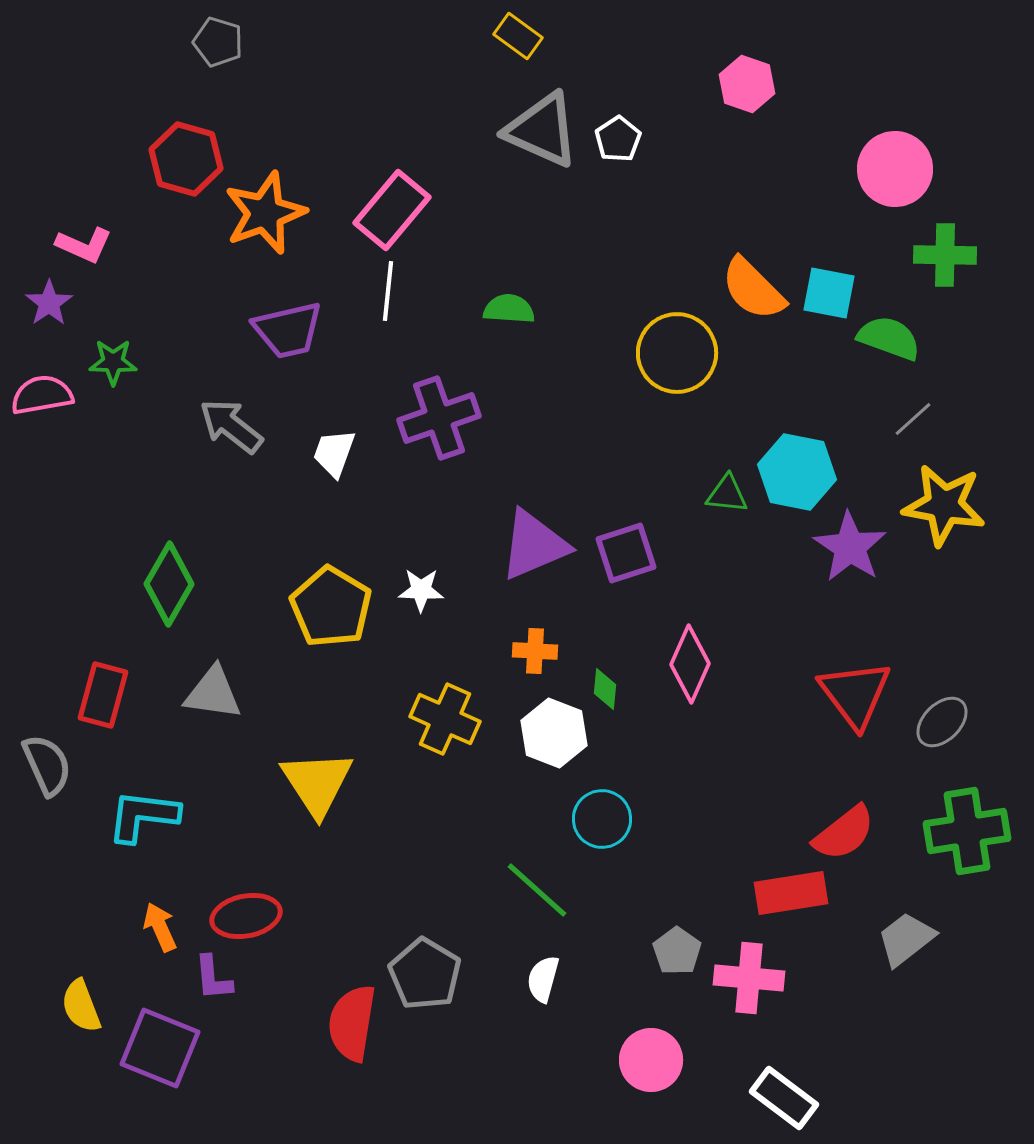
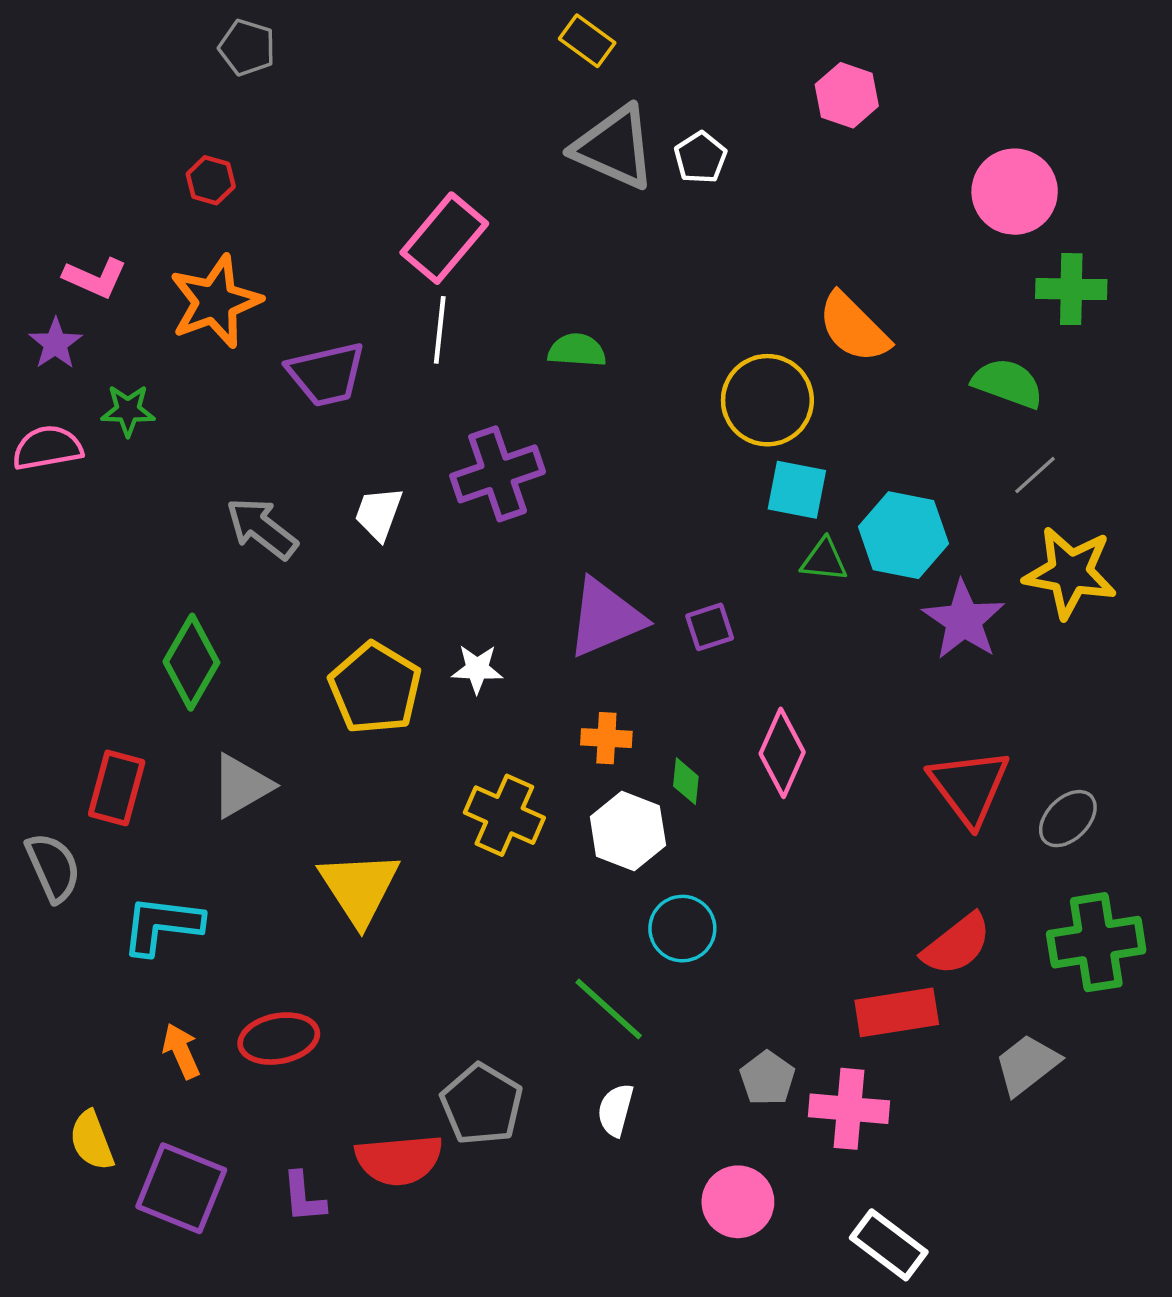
red hexagon: (186, 159) -> (211, 180), size x0.6
orange star: (265, 213) -> (215, 302), moved
cyan square: (829, 293) -> (797, 490), moved
gray arrow: (231, 426) -> (262, 528), moved
purple square: (626, 553) -> (710, 627), size x0.7
gray triangle: (213, 693) -> (241, 786), turned -38
purple L-shape: (213, 978) -> (304, 1197), moved
red semicircle: (352, 1023) -> (399, 1160), turned -104

